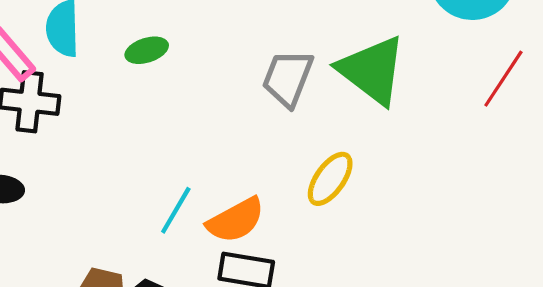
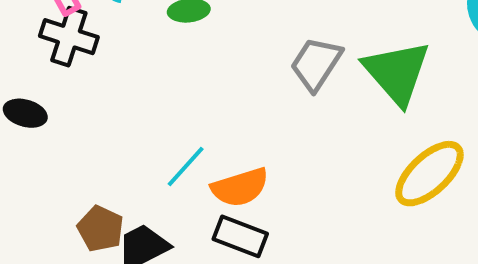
yellow ellipse: (330, 179) -> (429, 174), moved, size x1.4

